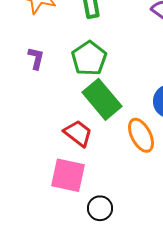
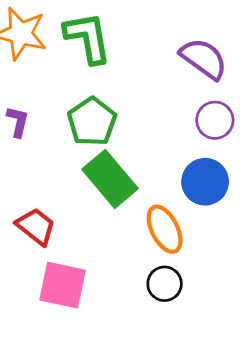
red trapezoid: (78, 133) -> (36, 226), moved
black circle: (100, 208) -> (165, 284), moved

